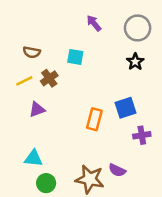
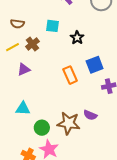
black star: (135, 62) -> (77, 38), moved
orange rectangle: (94, 119) -> (70, 75), turned -36
green circle: (46, 183) -> (42, 128), moved

